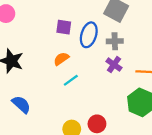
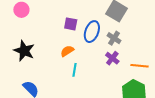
gray cross: (115, 41) -> (114, 38), turned 32
cyan line: (71, 80) -> (75, 70), turned -48

